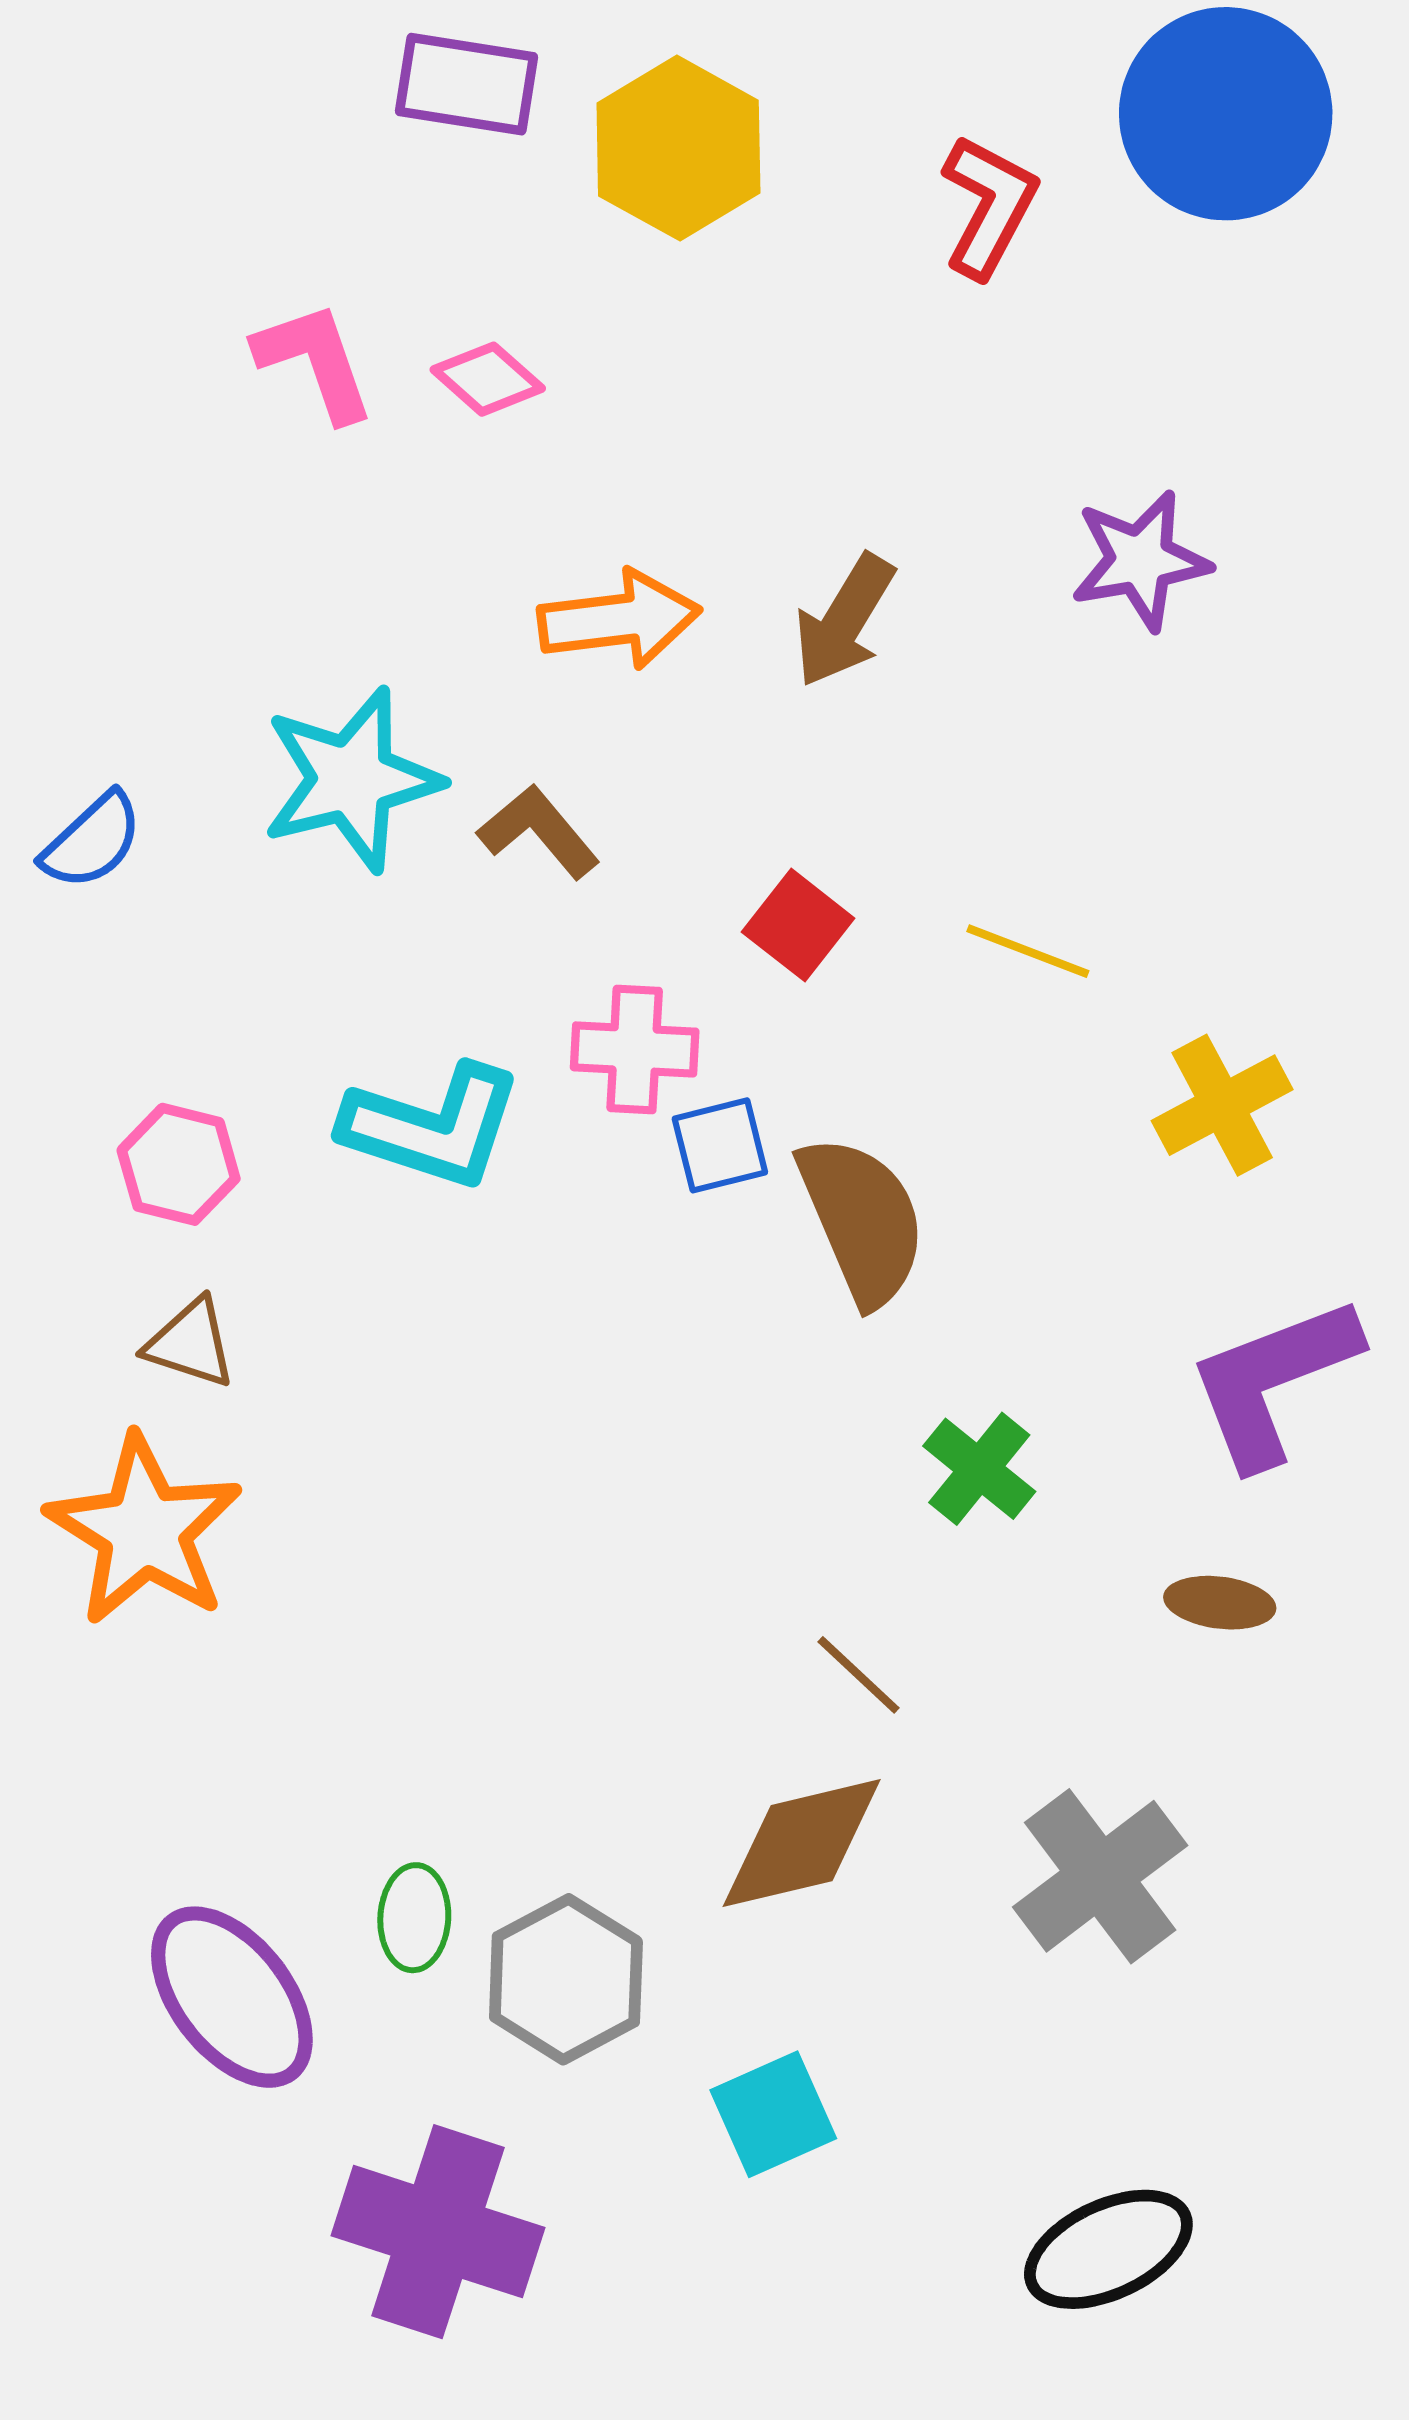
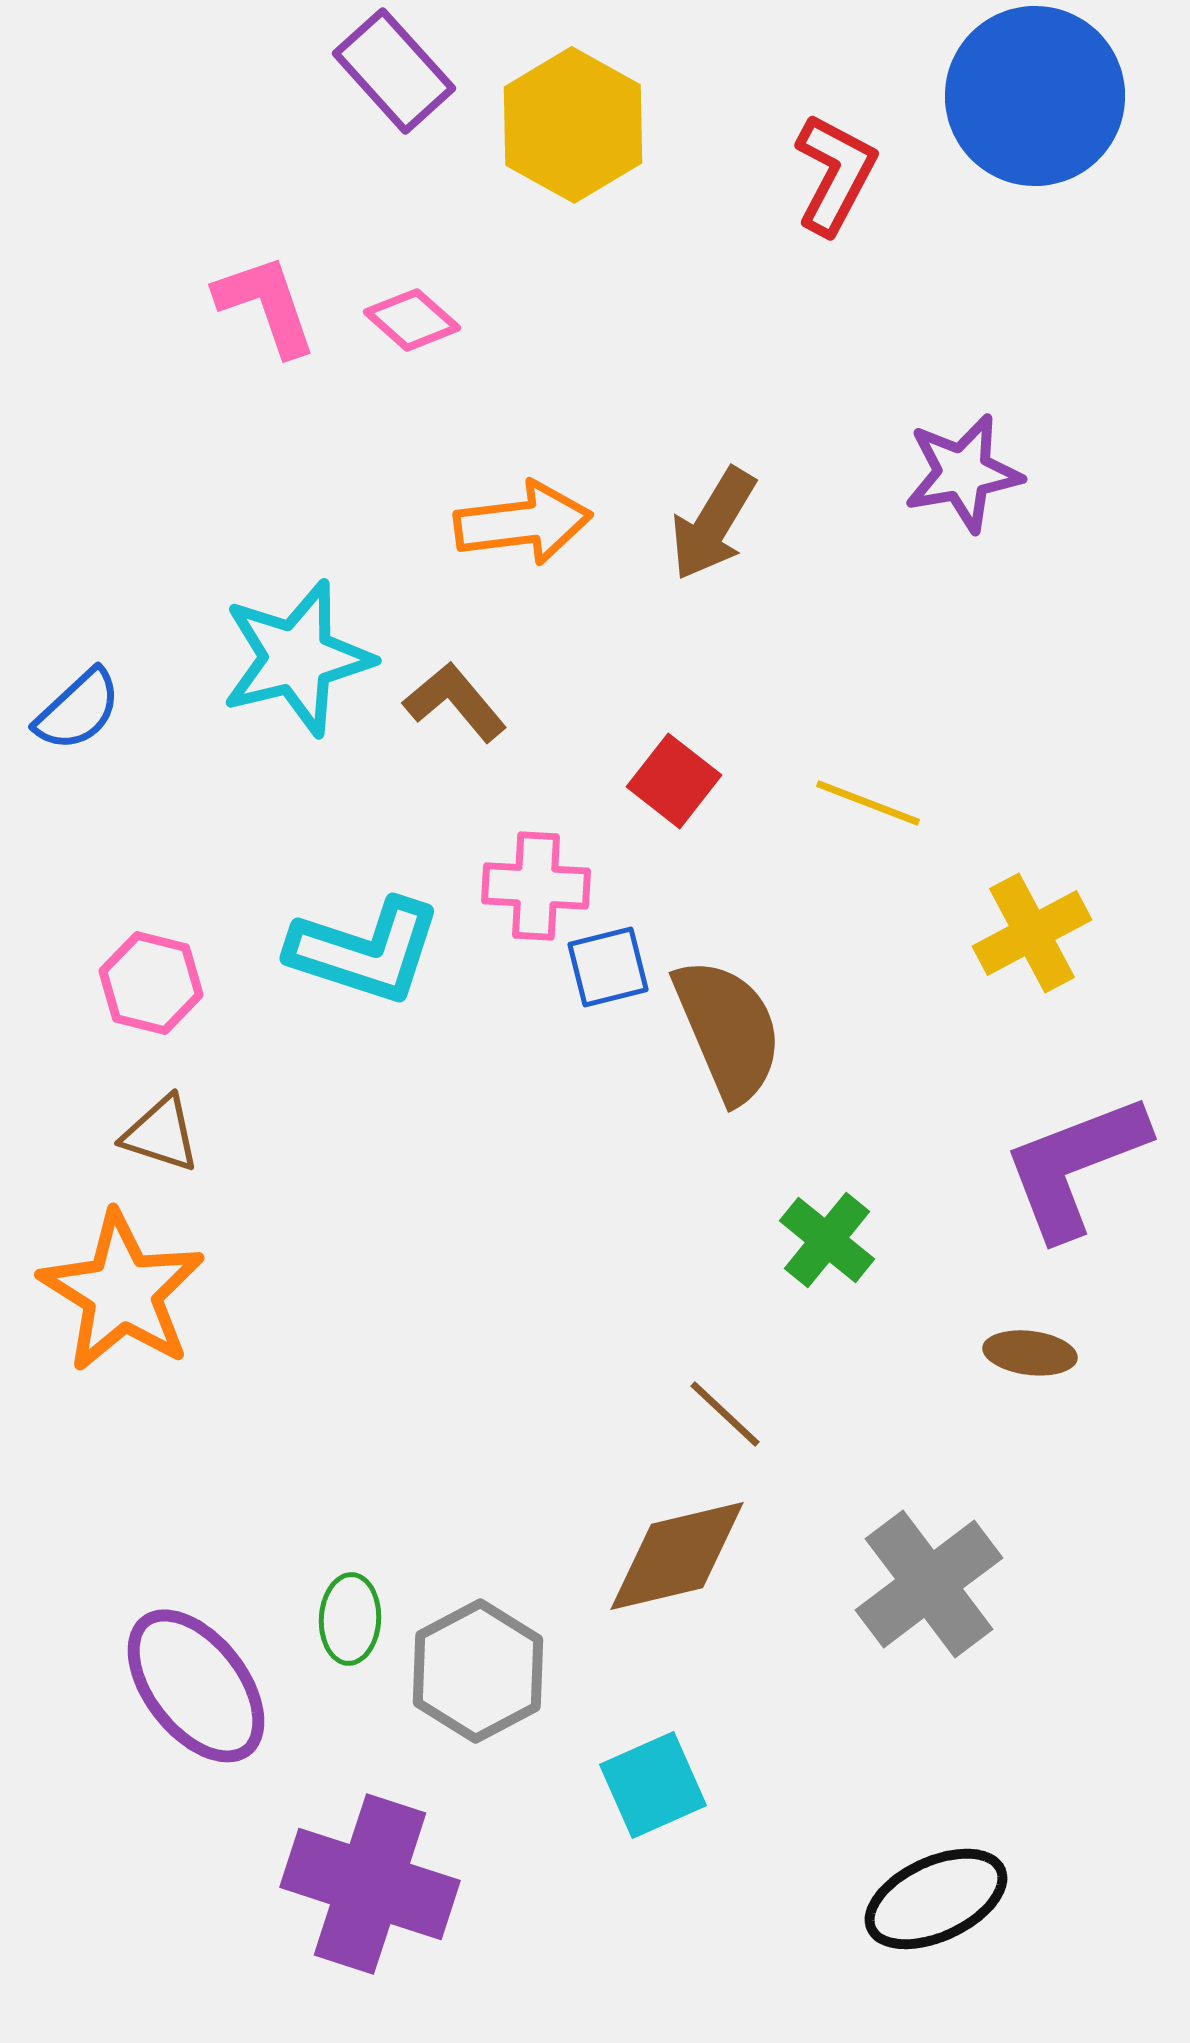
purple rectangle: (466, 84) -> (394, 71), turned 39

